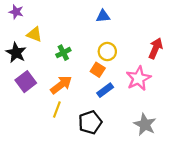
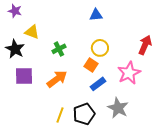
purple square: (26, 82) -> (24, 76), turned 36
yellow line: (57, 109) -> (60, 115), moved
gray star: (145, 124) -> (118, 108), moved

